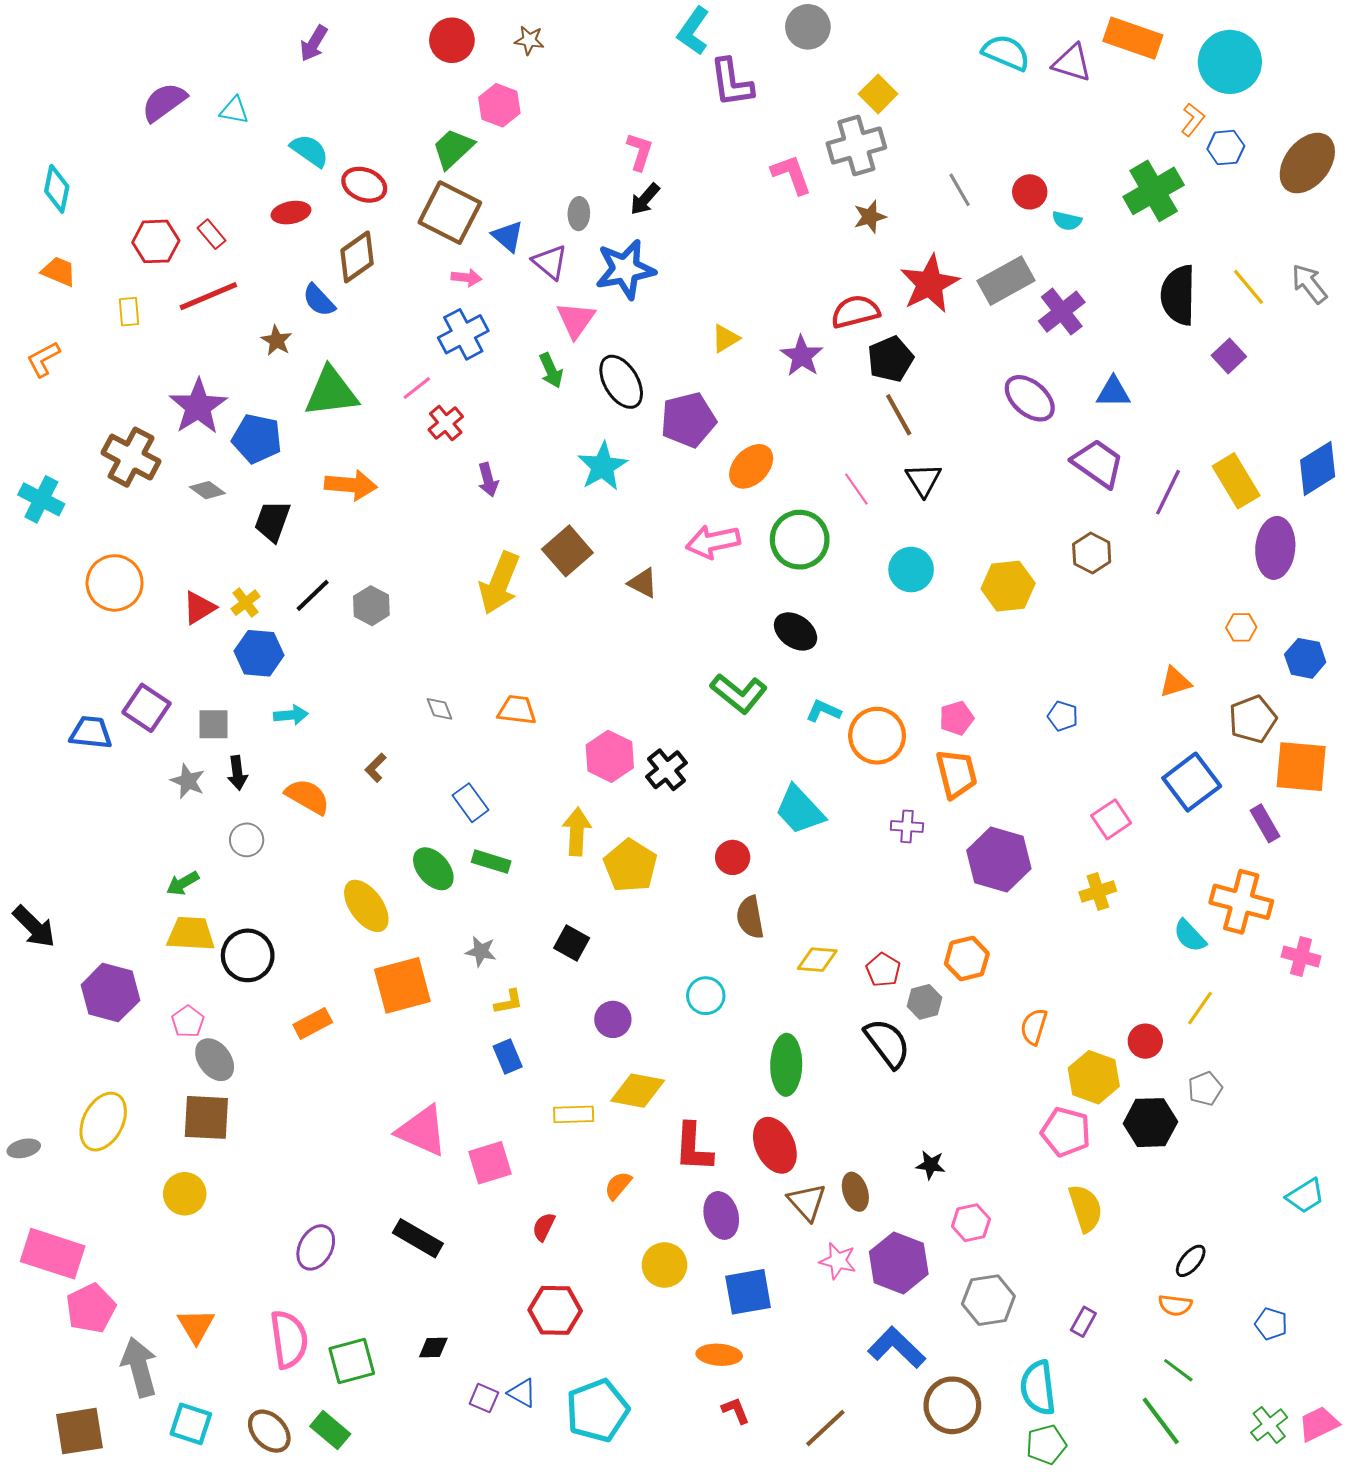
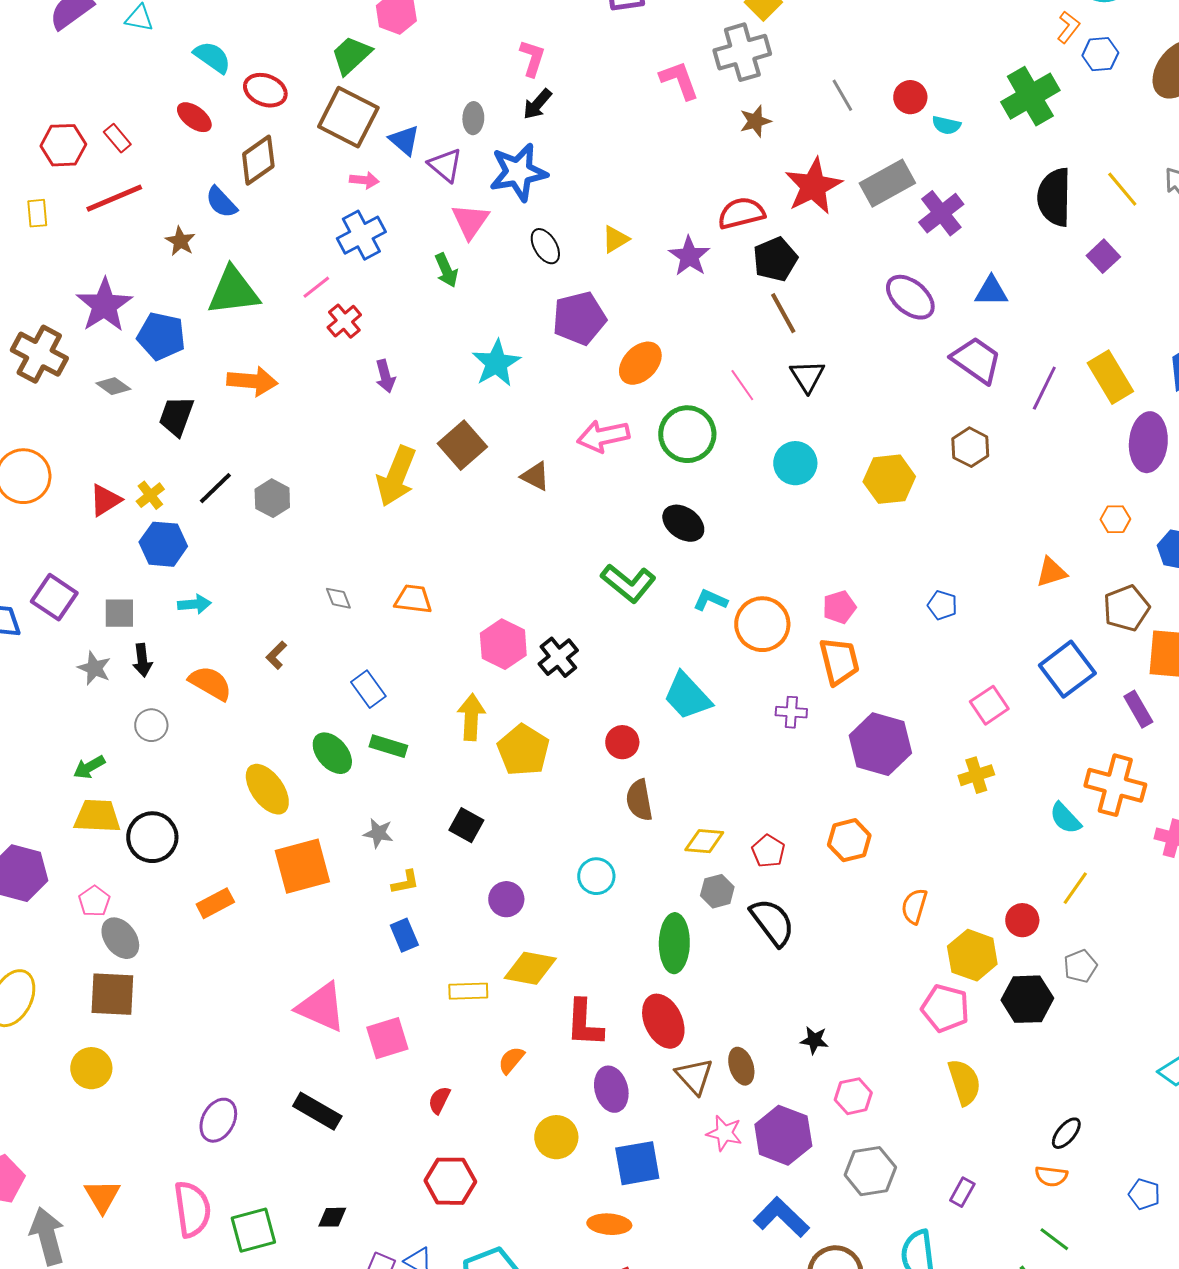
red ellipse: (291, 213) -> (194, 117), turned 48
black ellipse: (621, 382) -> (545, 246), moved, size x0.7
gray hexagon: (924, 1002) -> (717, 891), moved

